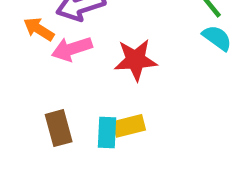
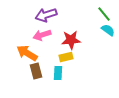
orange arrow: (39, 29) -> (27, 53), moved, size x1.5
yellow rectangle: (129, 126) -> (66, 57), moved

